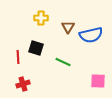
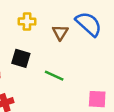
blue semicircle: (91, 35) -> (89, 24), moved, turned -125

